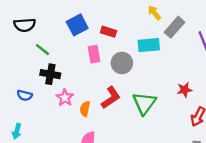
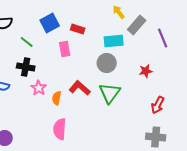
green line: (42, 50) -> (27, 42), moved
gray circle: (122, 63) -> (107, 63), moved
red star: (185, 90) -> (146, 71), moved
red L-shape: (111, 98) -> (80, 88), turned -105

